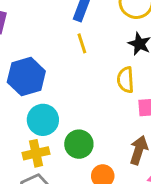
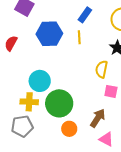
blue hexagon: (26, 77) -> (49, 34), moved
green circle: (79, 144) -> (59, 103), size x1.4

